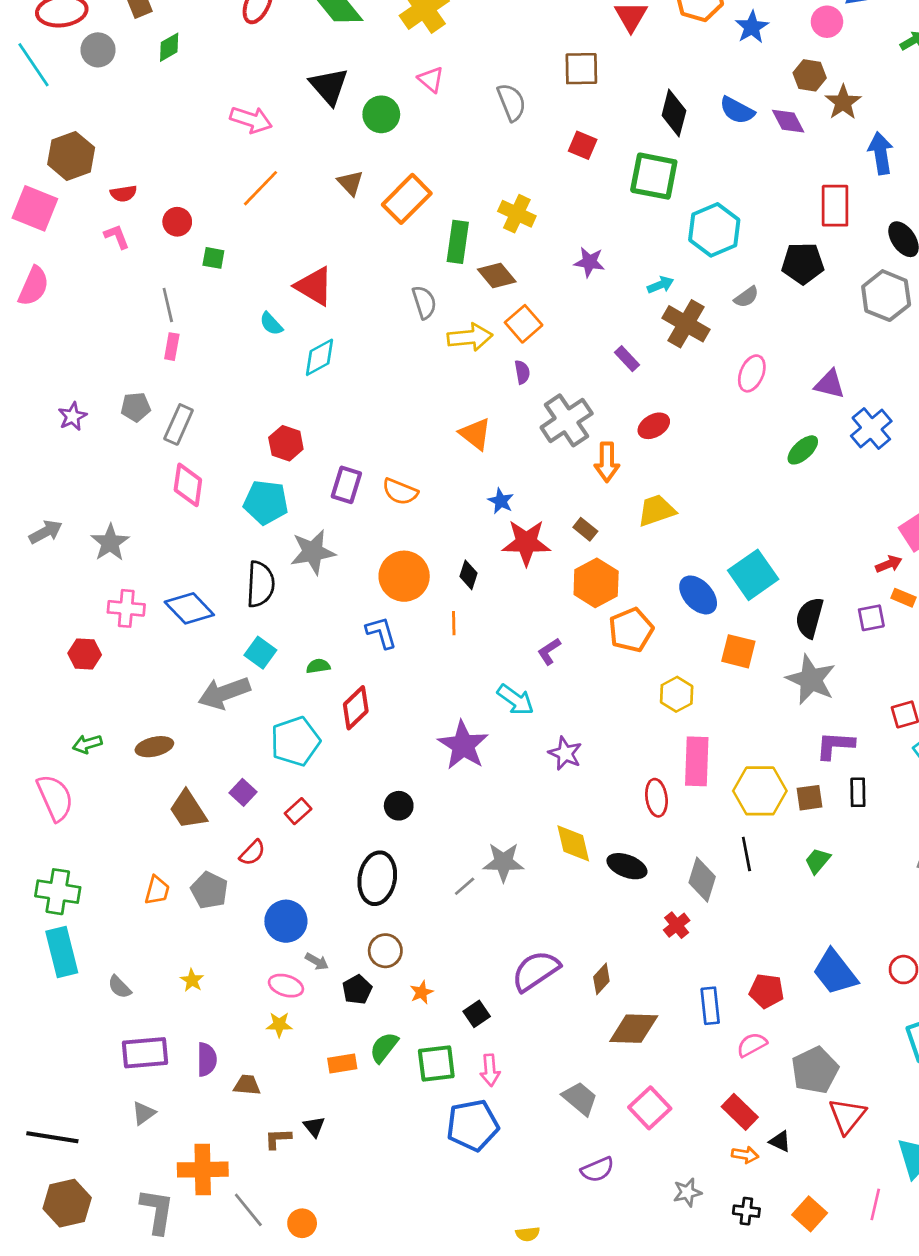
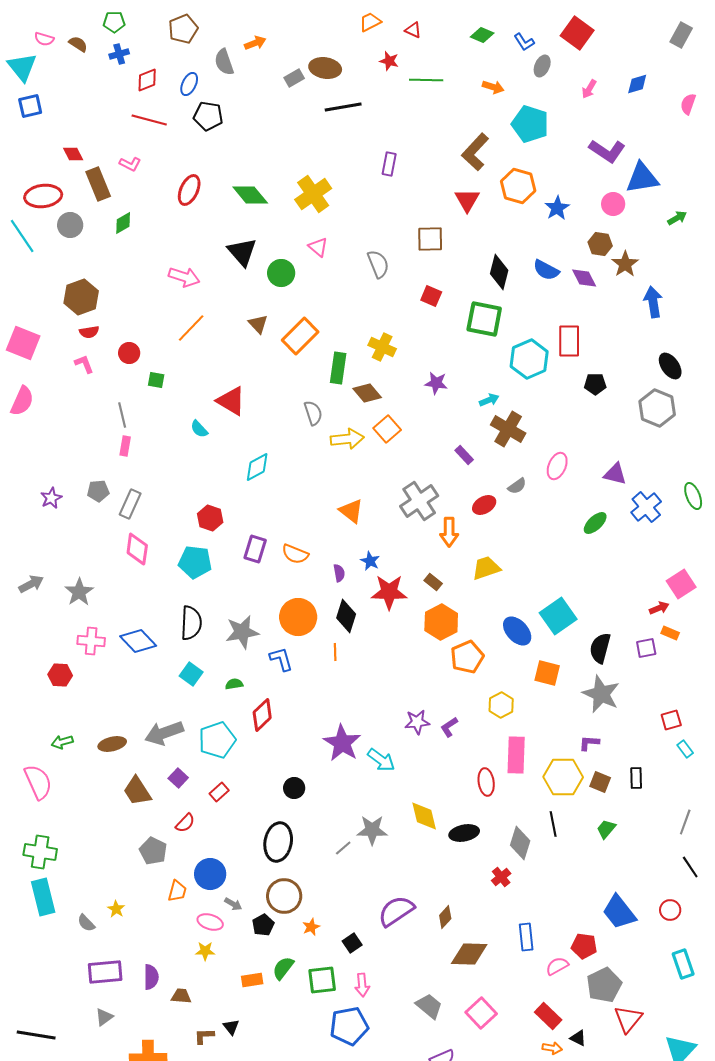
brown hexagon: (71, 156) -> (81, 297), moved
red rectangle: (835, 206) -> (569, 341), moved
black pentagon: (803, 263) -> (595, 384), size x0.7
gray semicircle: (746, 297) -> (517, 486), moved
cyan diamond: (320, 357) -> (257, 467), moved
purple semicircle: (522, 372) -> (339, 573), moved
gray star: (313, 552) -> (242, 632), moved
black diamond: (469, 575) -> (346, 616), size x1.5
purple L-shape: (549, 651) -> (449, 727), moved
gray arrow: (224, 693) -> (164, 733), moved
cyan arrow: (516, 700) -> (381, 760), moved
purple L-shape: (835, 745) -> (589, 743), moved, size x0.7
purple star: (565, 753) -> (417, 722), moved, turned -30
brown square: (810, 798) -> (600, 782), turned 30
black ellipse: (627, 866) -> (464, 833), turned -32
orange trapezoid: (157, 890) -> (177, 891), moved
brown circle: (385, 951) -> (284, 896), size x1.4
yellow star: (192, 980) -> (116, 909), moved
red pentagon: (767, 991) -> (584, 946), moved

